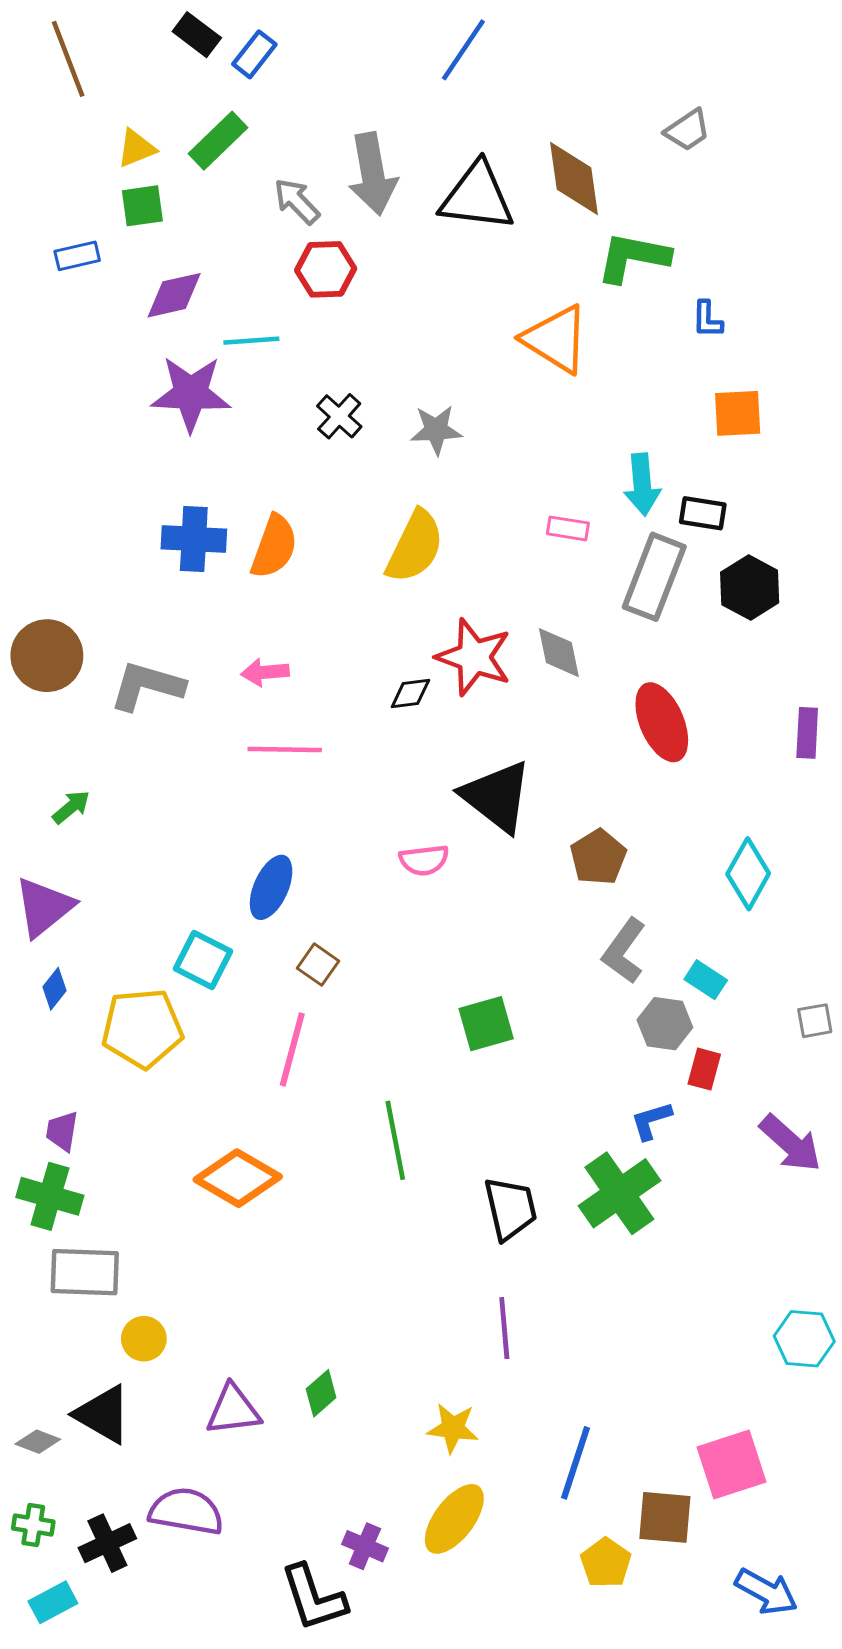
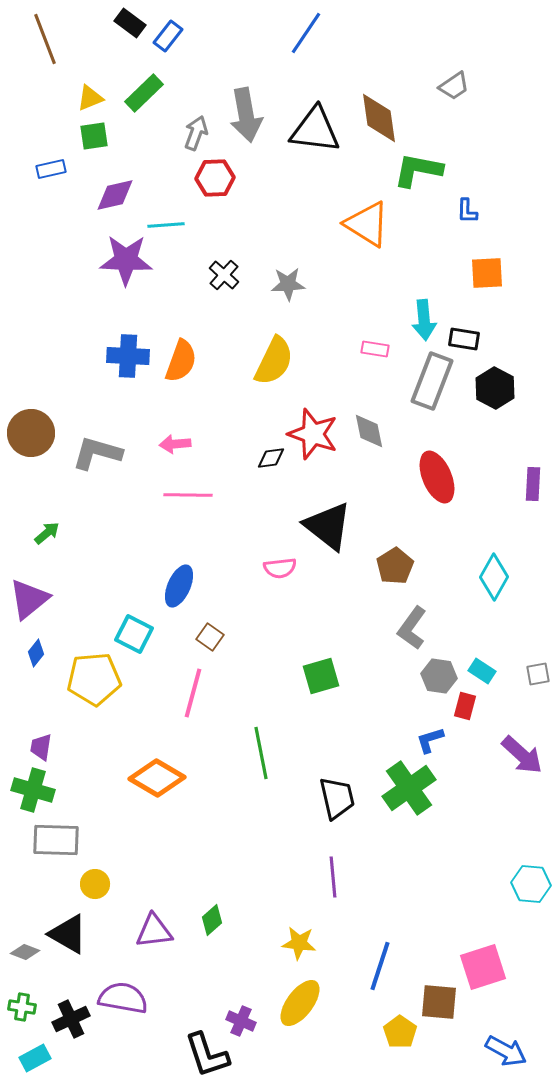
gray arrow: (297, 201) -> (196, 133), turned 64
cyan rectangle: (706, 980) -> (482, 671), moved

